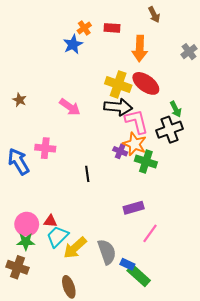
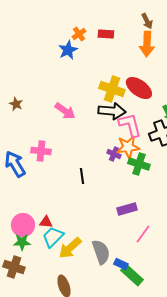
orange arrow: (140, 48) -> (147, 44), moved
orange star: (135, 144) -> (128, 147), turned -30

